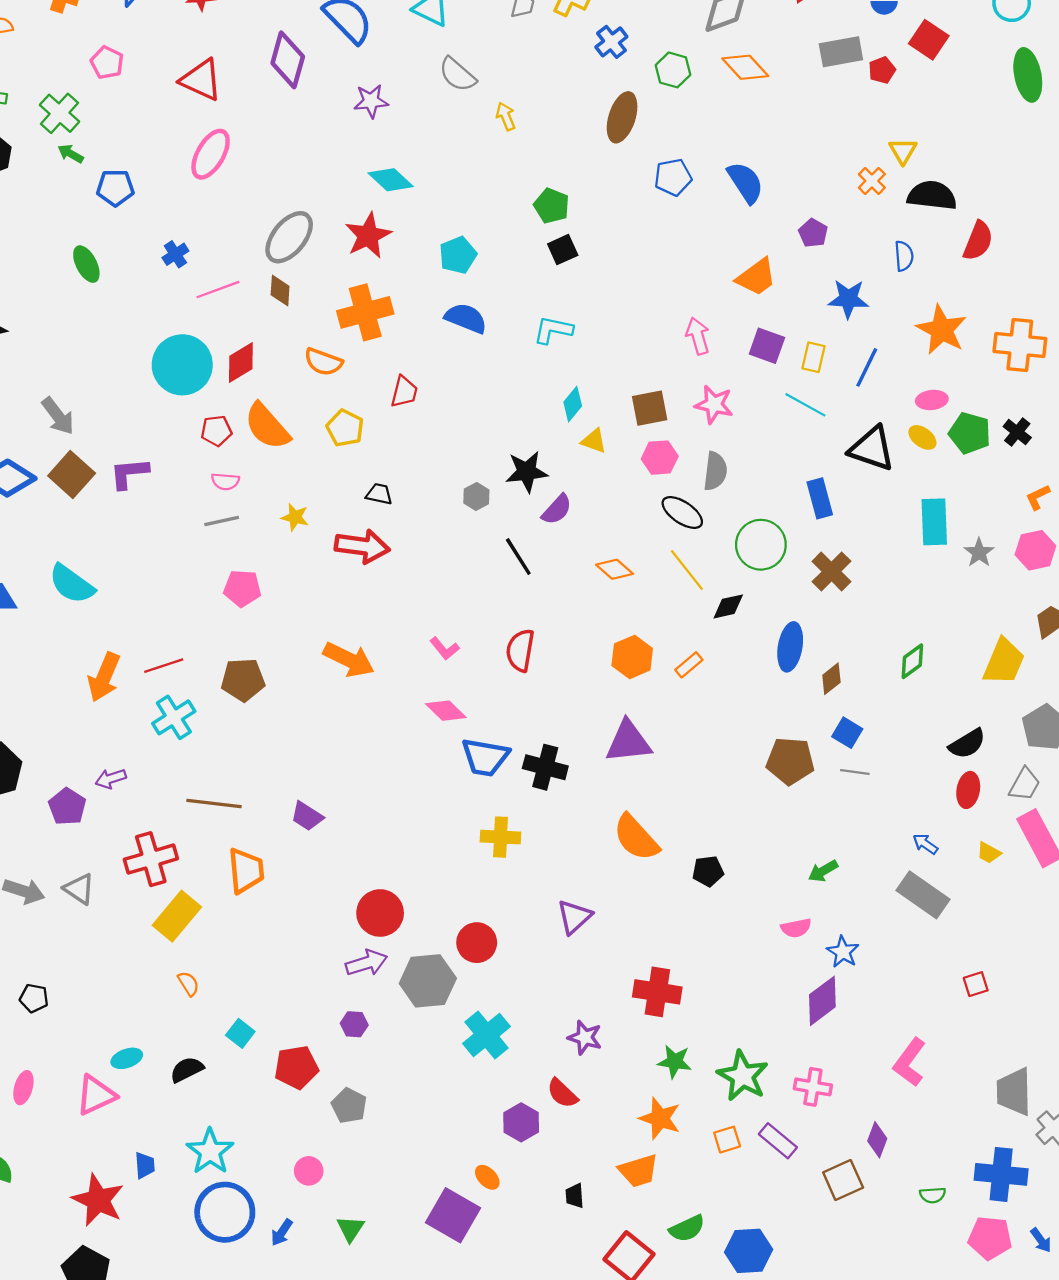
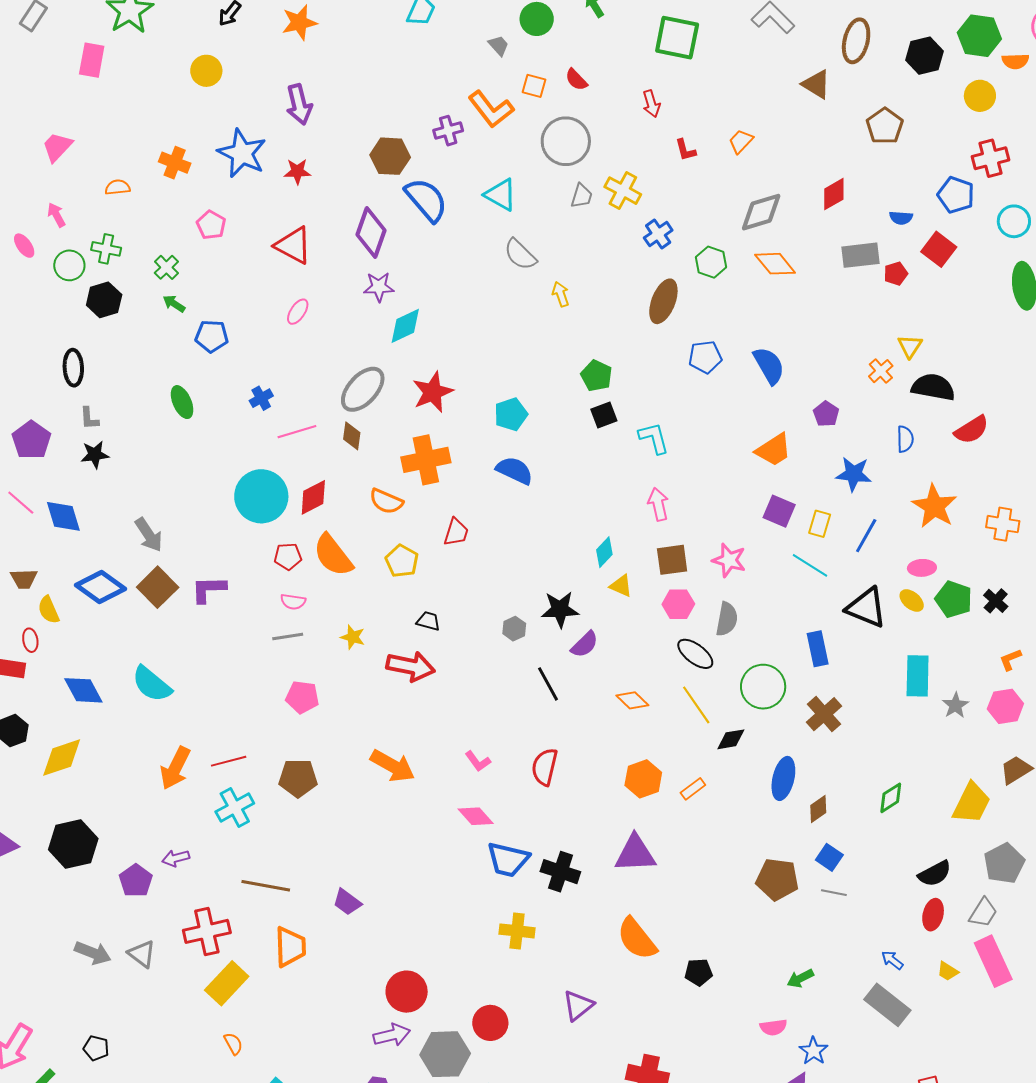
purple star: (371, 101) -> (379, 287), moved
green cross: (60, 113) -> (166, 267), size x0.7
pink ellipse: (211, 154) -> (298, 312), size x0.6
cyan diamond: (391, 180) -> (405, 326), moved, turned -72
red semicircle: (978, 241) -> (972, 430), turned 33
cyan L-shape: (553, 330) -> (654, 438), moved, turned 60
pink arrow: (698, 336) -> (658, 504), moved
orange cross: (1020, 345) -> (1003, 524), size x0.7

